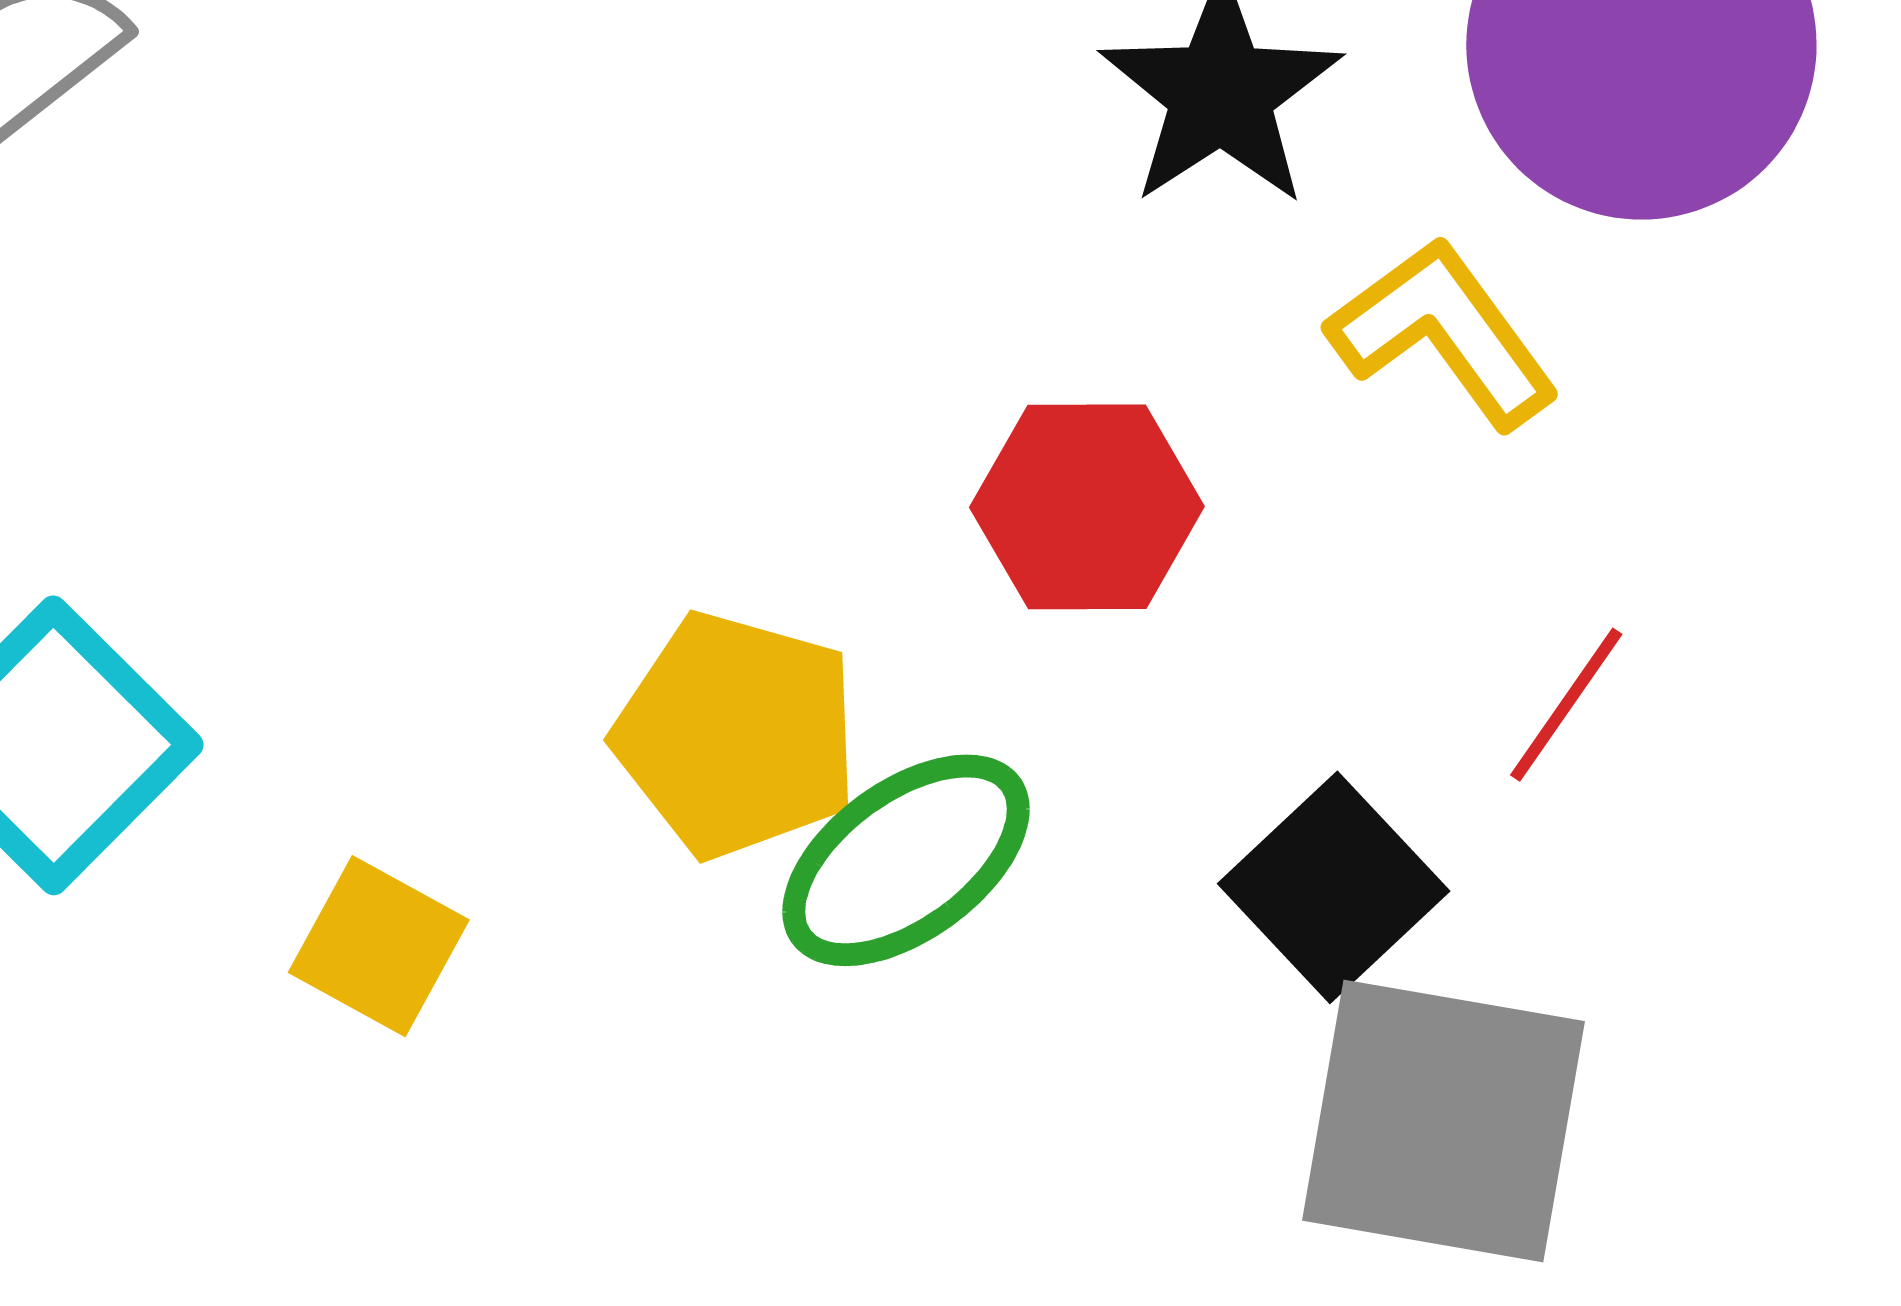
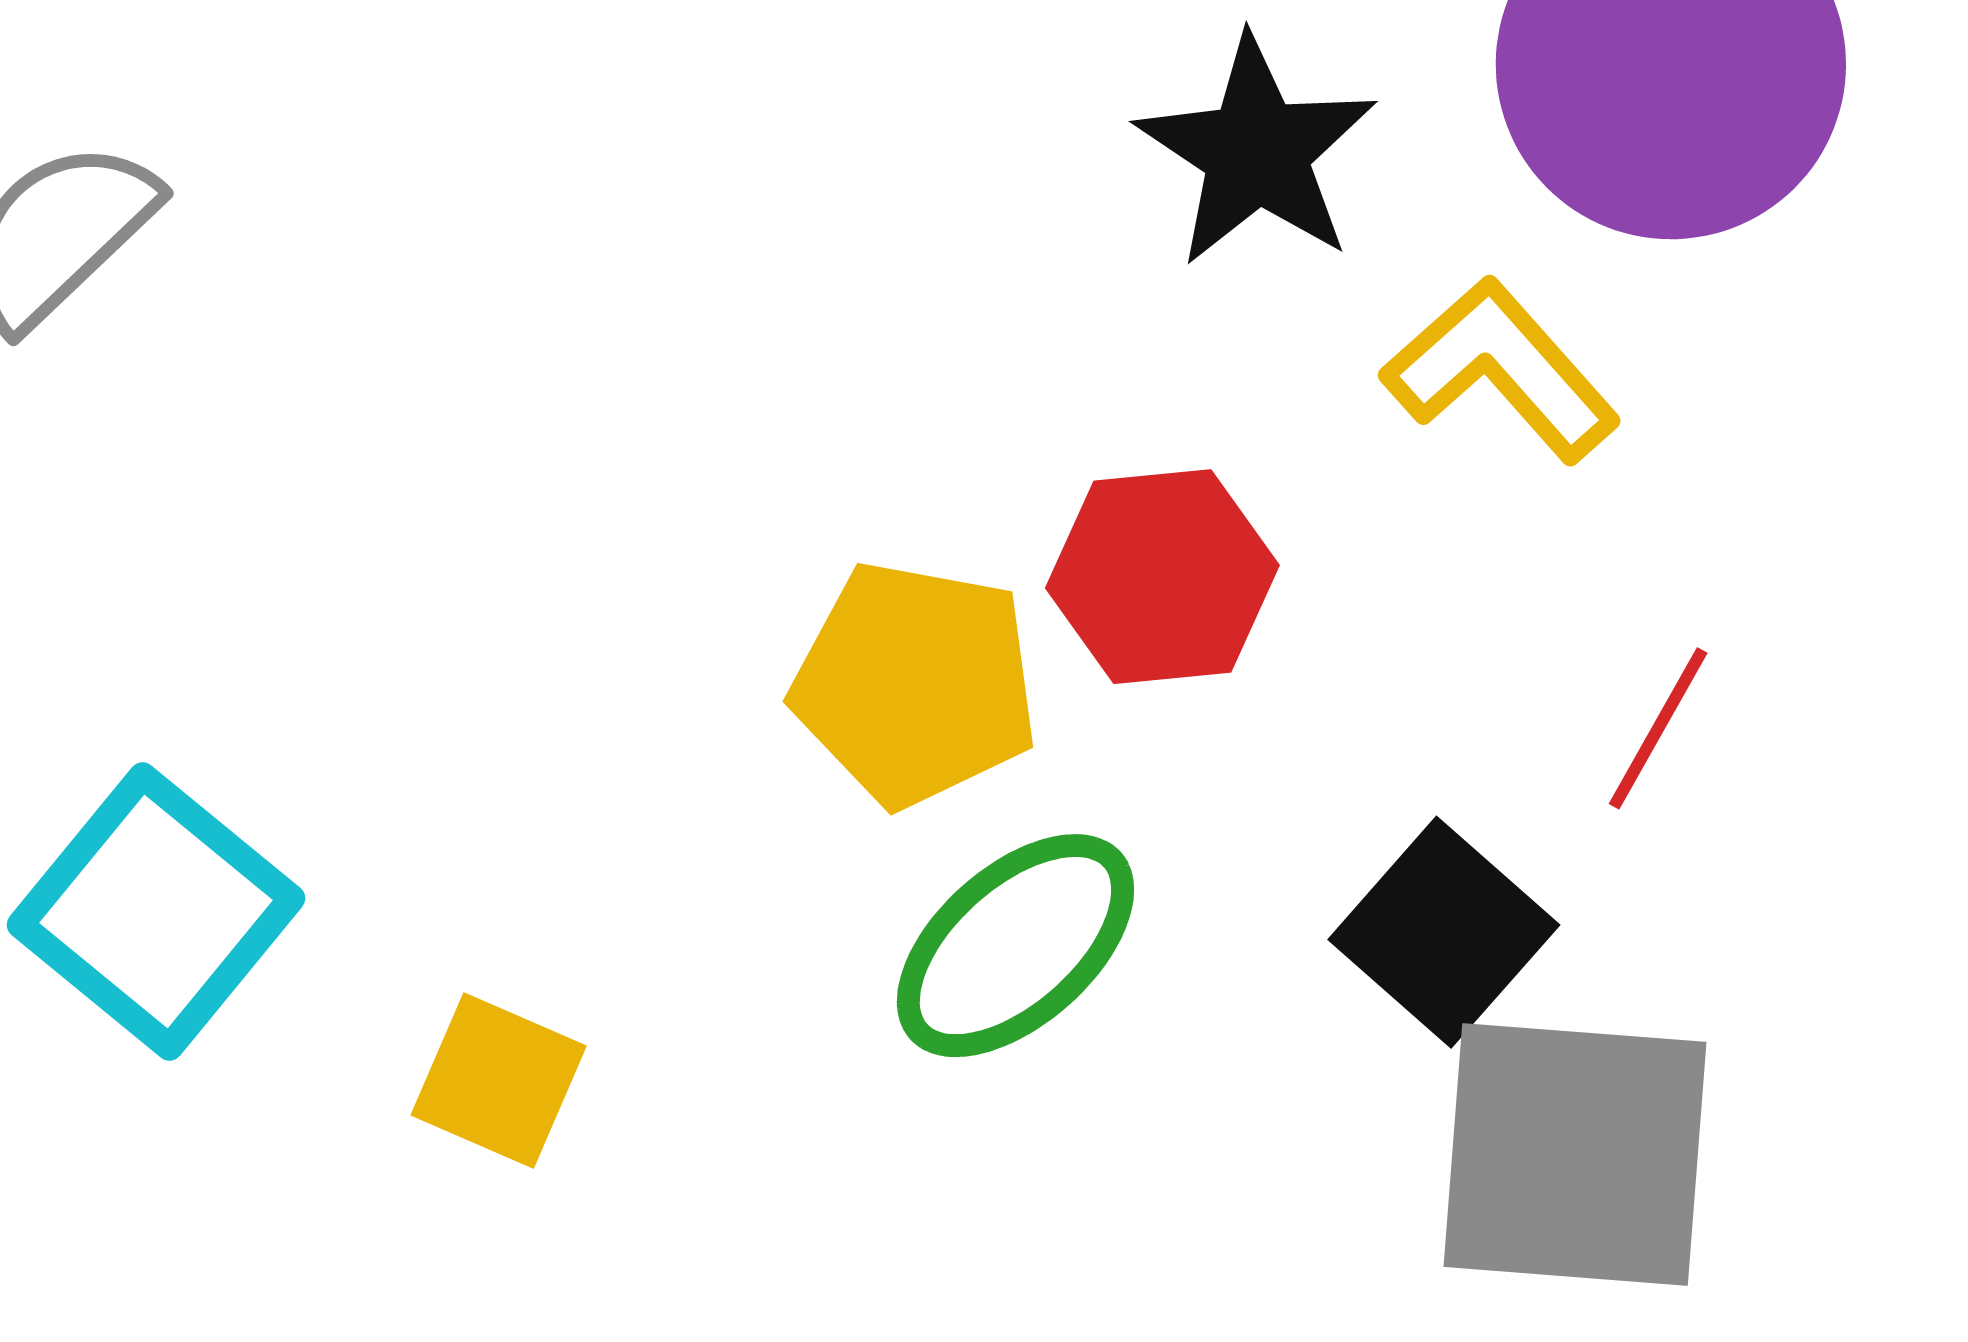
yellow pentagon: (737, 735) -> (915, 684), moved

